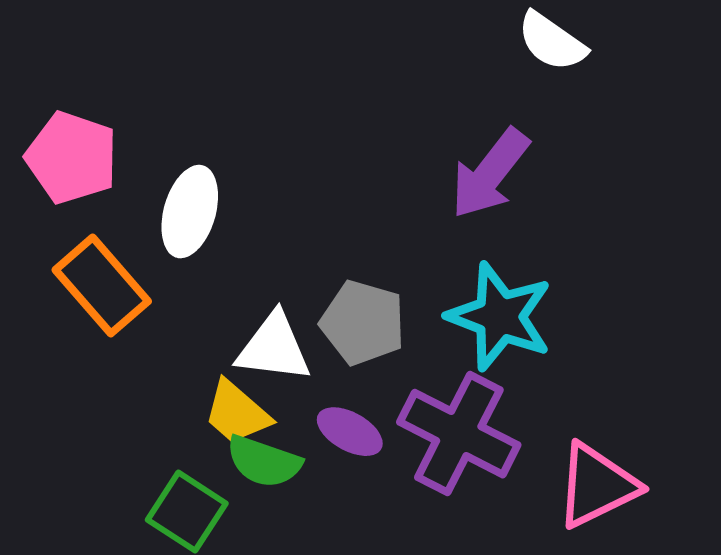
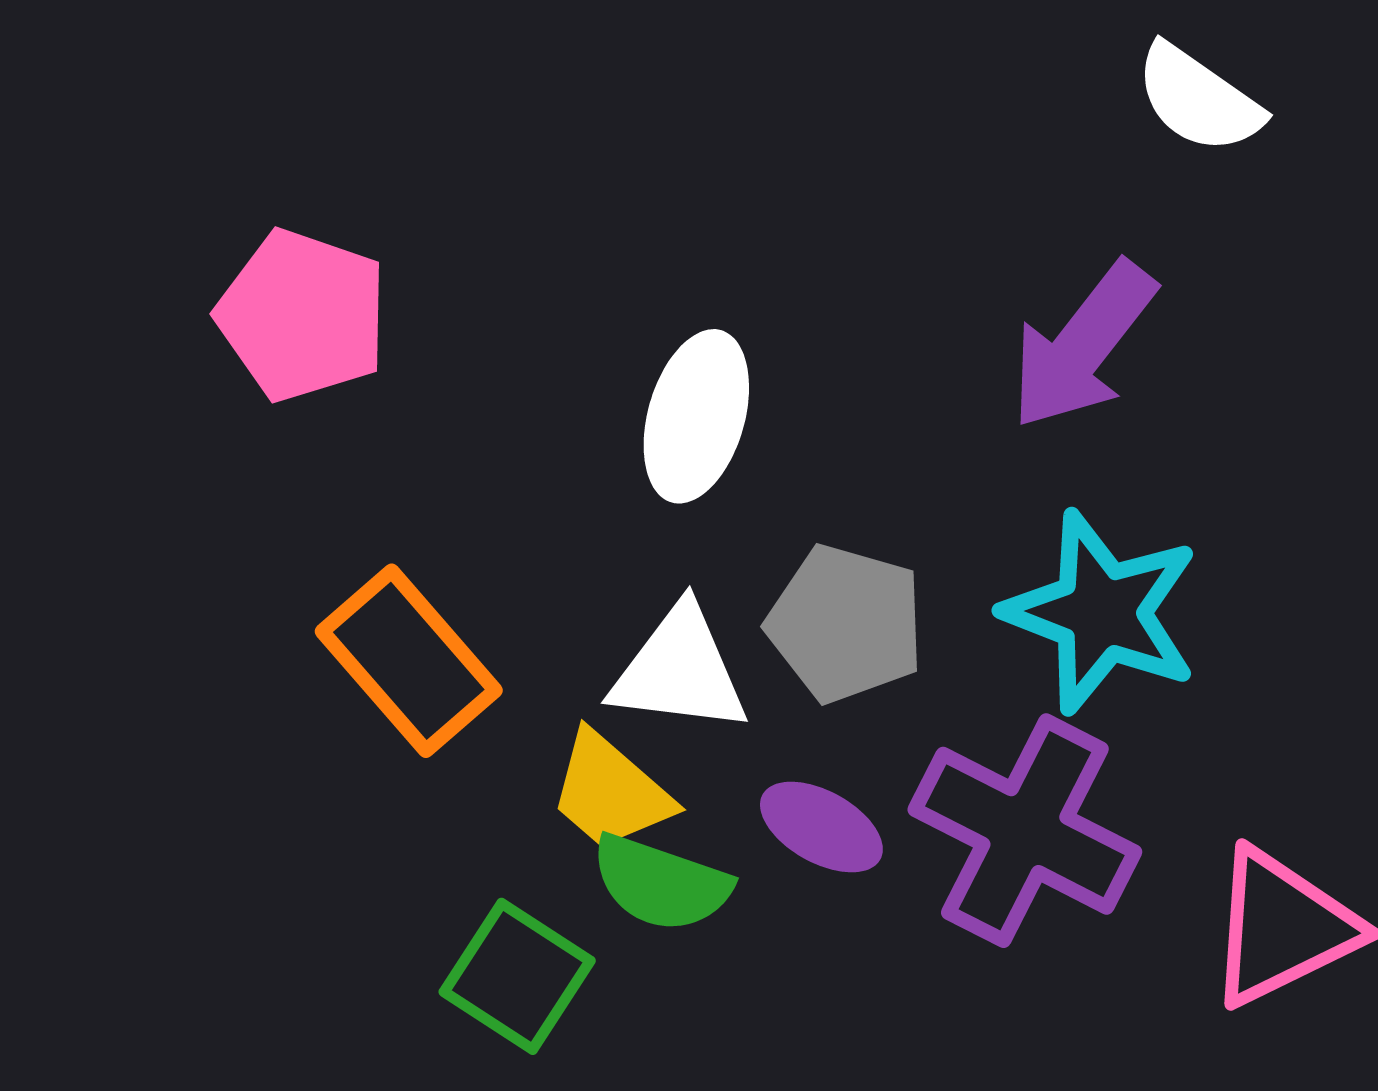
white ellipse: (190, 212) -> (696, 416), moved
orange rectangle: (102, 286) -> (409, 661), moved

